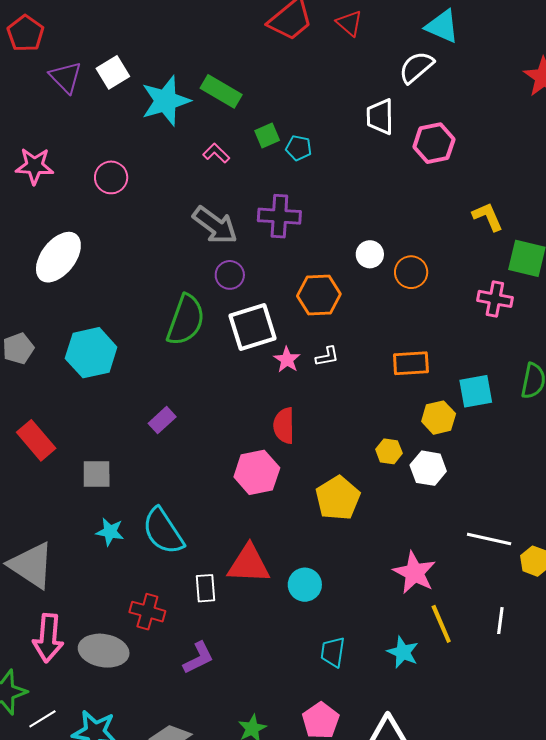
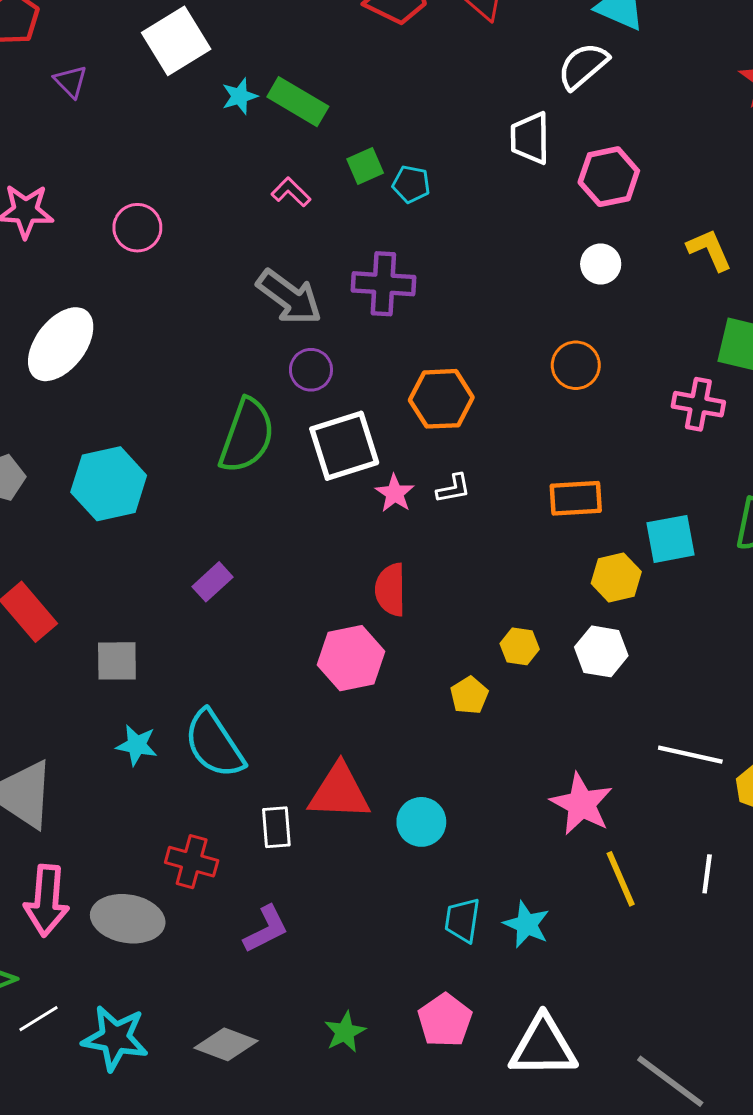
white square: (113, 72) -> (176, 41), moved, size x1.4
purple triangle: (66, 77) -> (71, 82), size x0.7
cyan star: (166, 101) -> (240, 96), moved, size x0.5
yellow L-shape: (488, 217) -> (709, 250), moved
white circle: (370, 254) -> (601, 264), moved
yellow hexagon: (389, 451) -> (520, 646), moved
yellow pentagon: (338, 498) -> (469, 695), size x0.6
cyan star: (403, 652) -> (527, 924), moved

